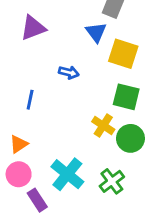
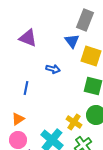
purple triangle: (33, 28) -> (28, 38), turned 42
yellow cross: (103, 125) -> (74, 122), moved

